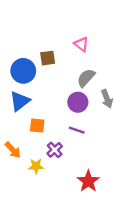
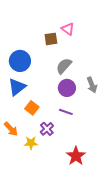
pink triangle: (81, 44) -> (68, 29), moved
brown square: (48, 58) -> (51, 39), moved
gray semicircle: (86, 78) -> (64, 66), moved
orange square: (37, 125) -> (32, 108), turned 32

